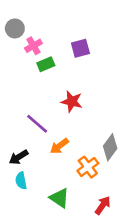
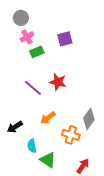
gray circle: (15, 28) -> (21, 18), moved
purple line: (37, 124) -> (33, 88), moved
orange cross: (88, 167) -> (71, 135), turned -36
cyan semicircle: (21, 181) -> (32, 146), moved

